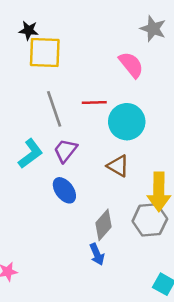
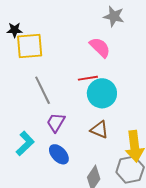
red line: (94, 102) -> (88, 78), moved
cyan L-shape: (30, 154) -> (25, 144), moved

